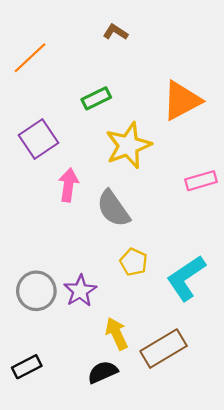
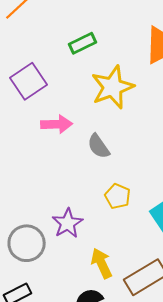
pink arrow: (68, 185) -> (57, 124), turned 80
gray semicircle: (113, 208) -> (99, 146), size x0.7
gray circle: (36, 291) -> (27, 243), moved

